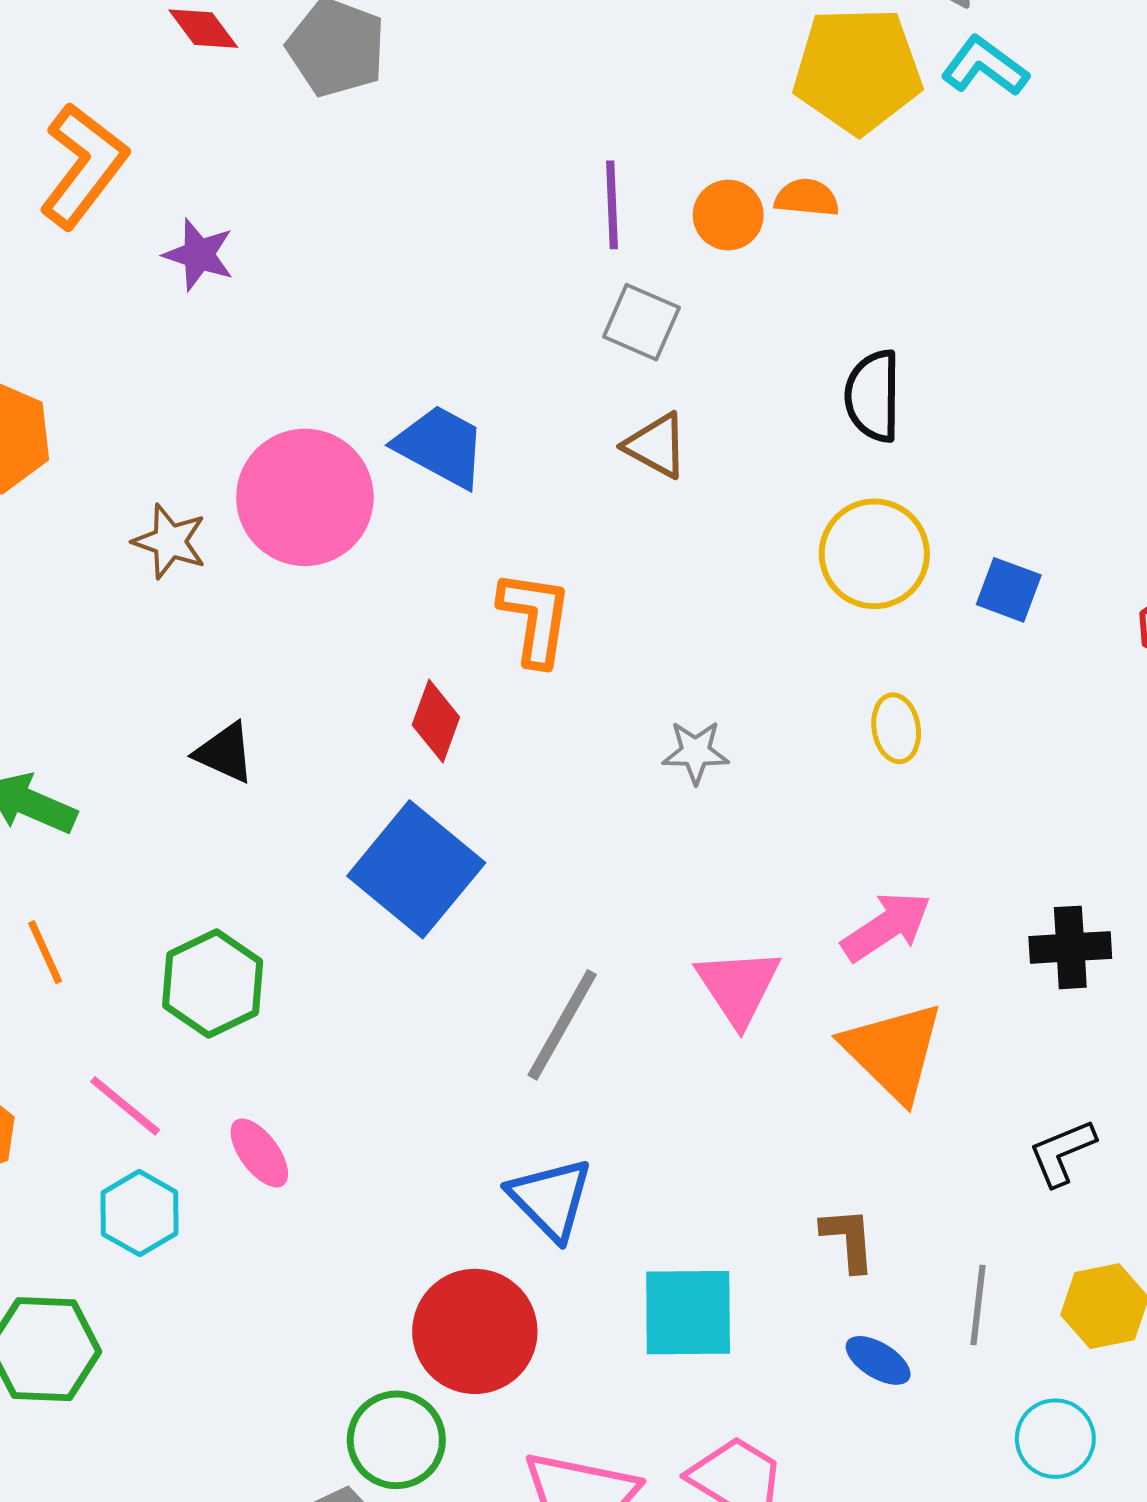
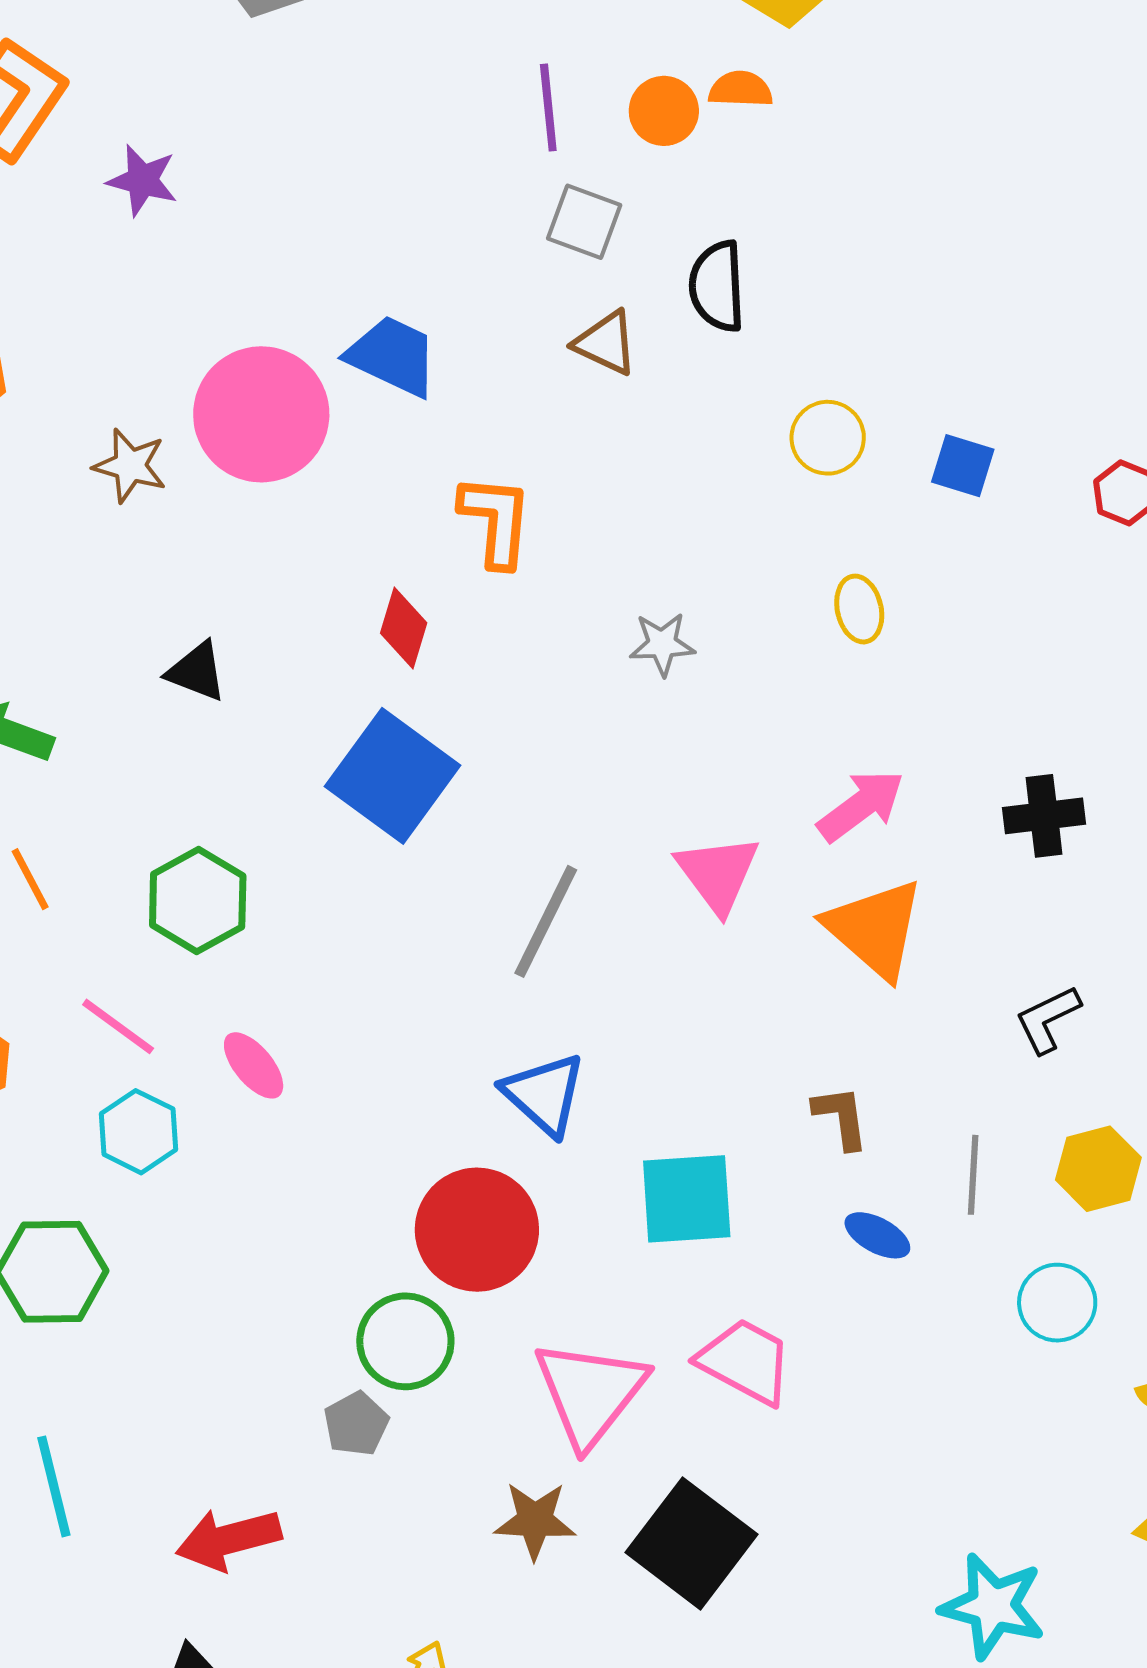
black semicircle: (873, 396) -> (717, 286), moved
yellow circle: (874, 554) -> (828, 438), size x0.7

